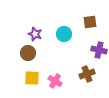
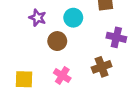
brown circle: (28, 53) -> (57, 41), moved
yellow square: (32, 78) -> (24, 79), moved

